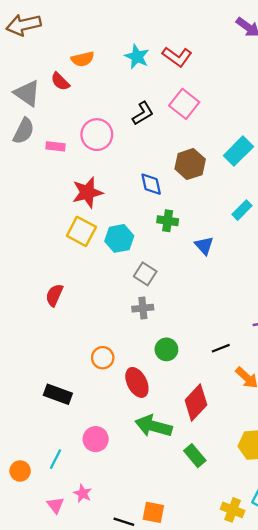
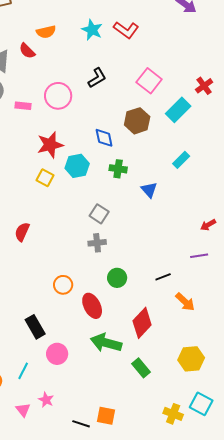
pink square: (184, 104) -> (149, 81), moved
yellow square: (81, 231) -> (45, 178), size x0.7
cyan hexagon: (119, 238) -> (77, 166), moved
black rectangle: (58, 394) -> (35, 327), moved, turned 40

